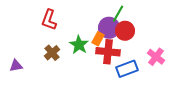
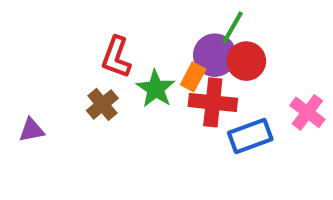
red L-shape: (49, 20) -> (116, 57), moved

